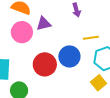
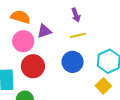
yellow line: (91, 38) -> (78, 35), moved
red circle: (45, 64) -> (33, 66), moved

